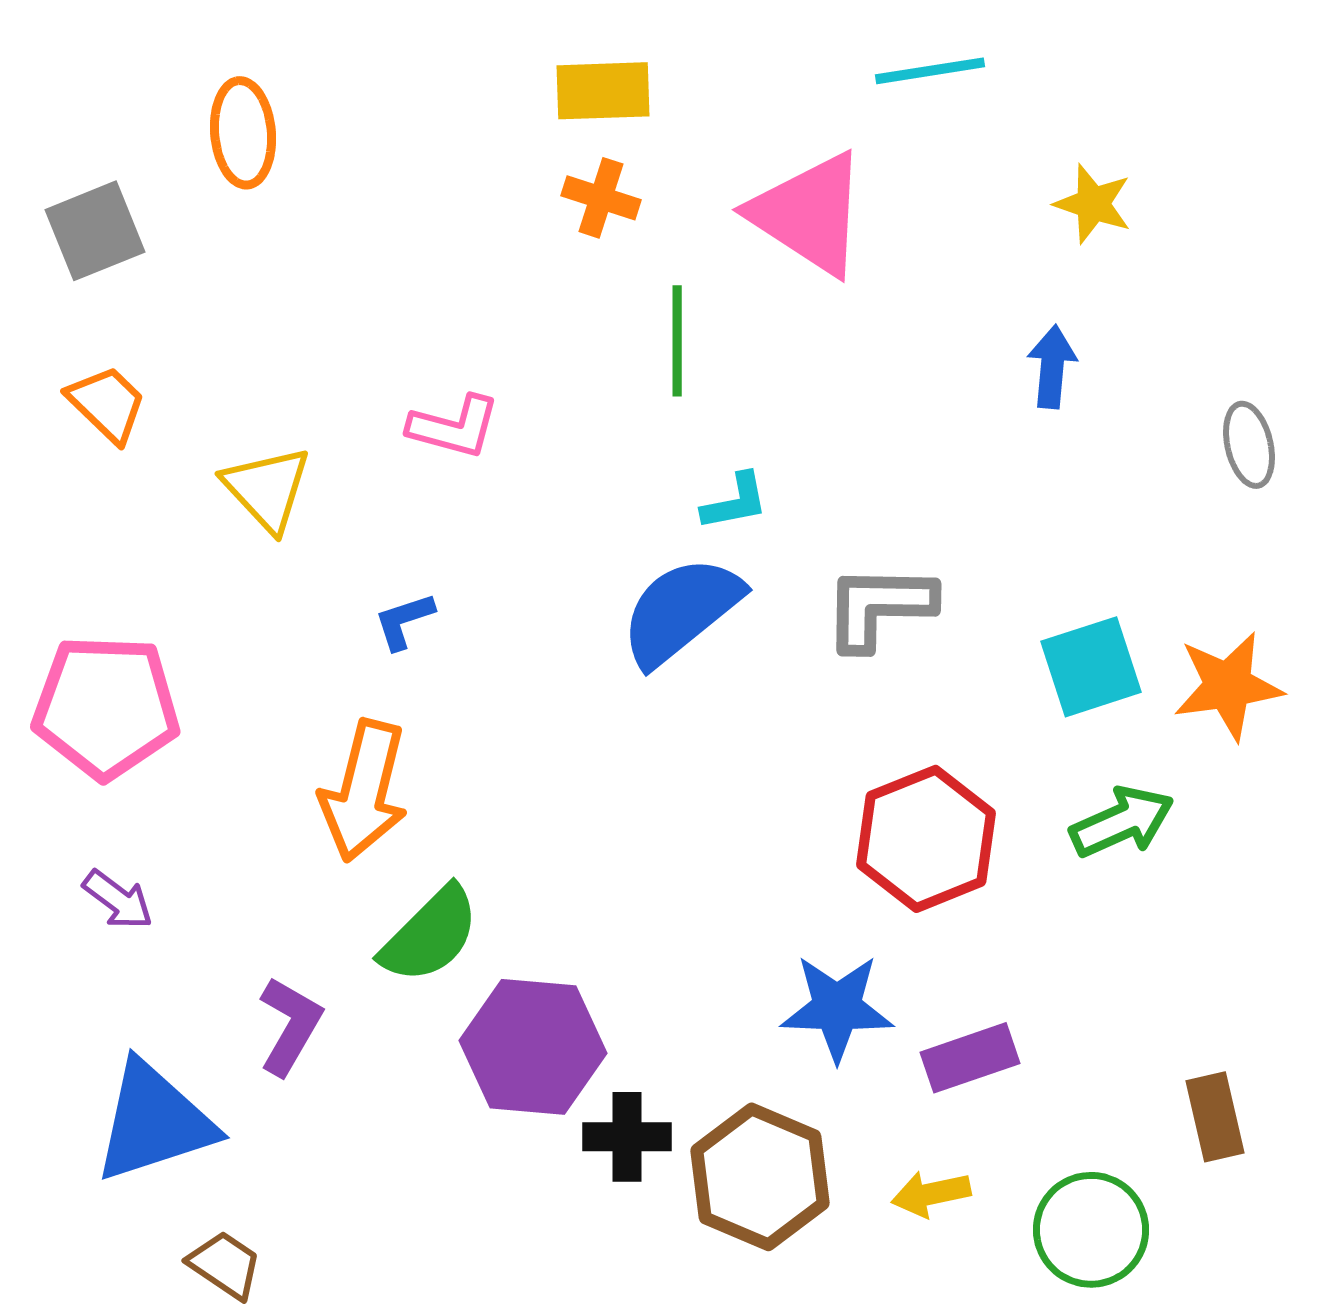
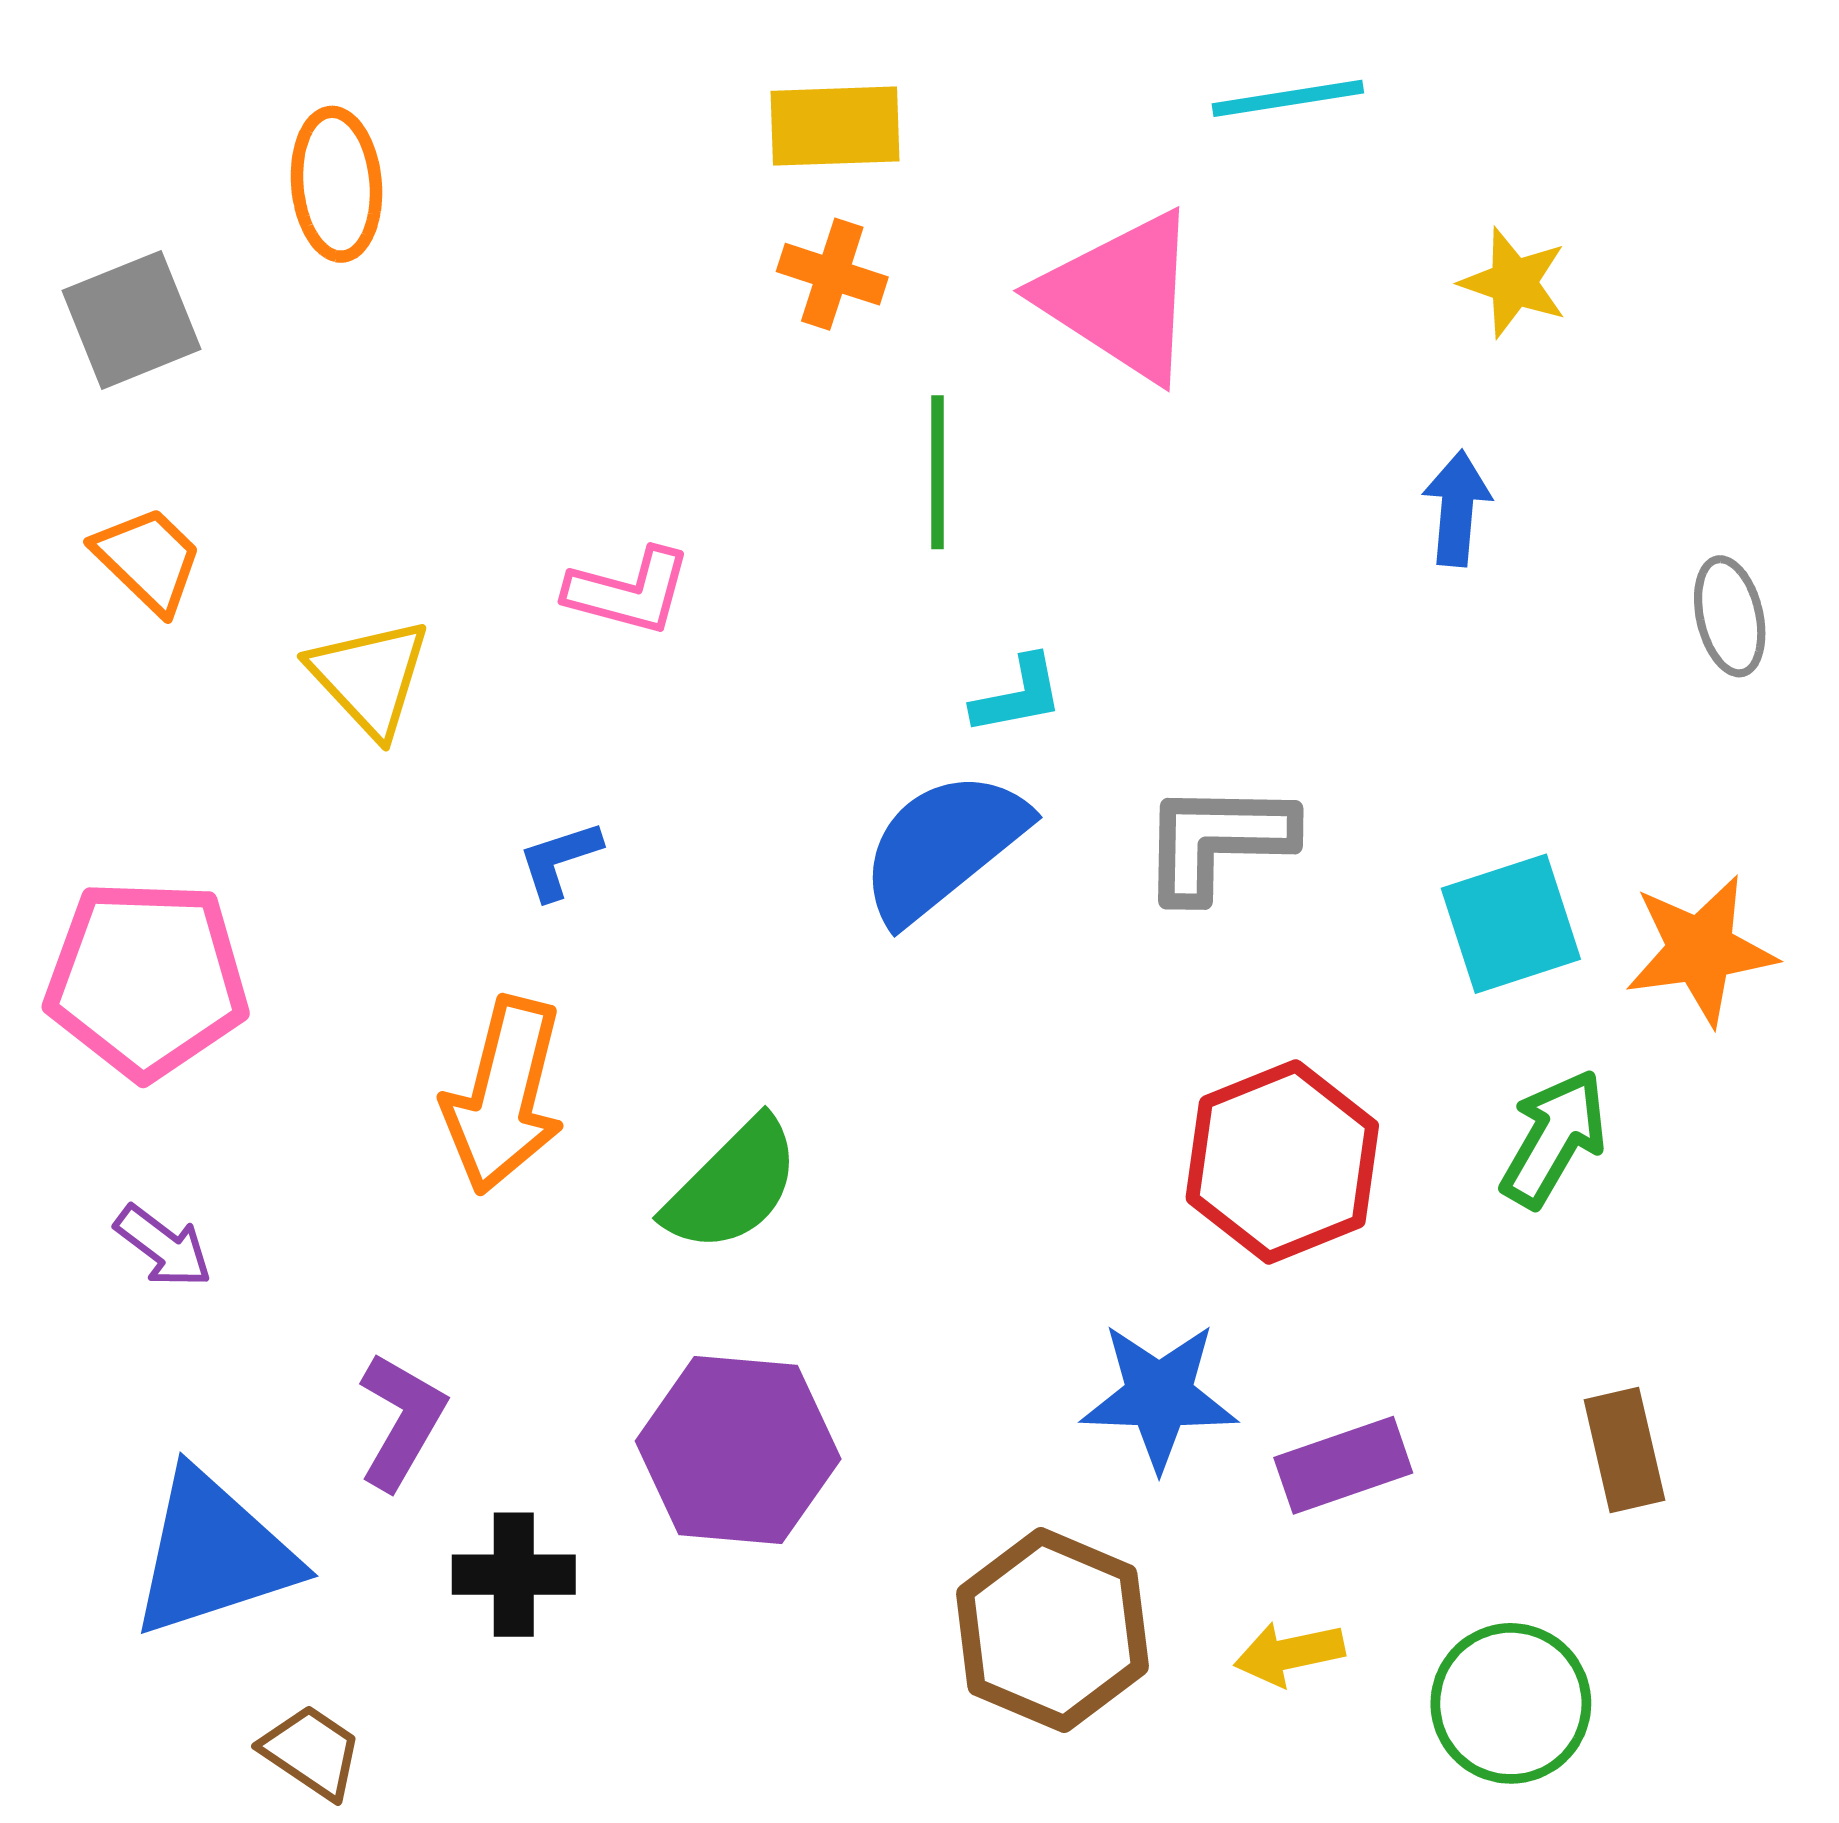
green arrow: (1122, 822) -> (1554, 1138), turned -36
green semicircle: (430, 935) -> (733, 1185), moved
brown rectangle: (1215, 1117) -> (1624, 1450), moved
black cross: (627, 1137) -> (514, 1575), moved

